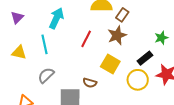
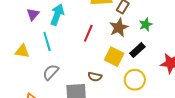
purple triangle: (17, 17) -> (33, 14), moved
green star: (161, 38) -> (146, 24), moved
black rectangle: (145, 58) -> (137, 50), moved
yellow circle: (138, 80) -> (135, 80), moved

